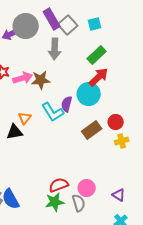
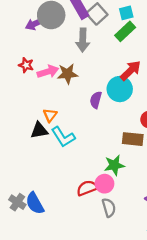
green rectangle: (97, 55) -> (125, 31), moved
cyan L-shape: (53, 112) -> (63, 137), moved
brown rectangle: (92, 130) -> (133, 139), moved, turned 42
pink circle: (87, 188) -> (104, 184), moved
green star: (55, 202) -> (114, 165), moved

